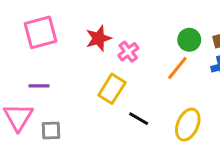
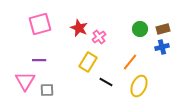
red star: (99, 38) -> (79, 28), turned -30
orange line: (177, 68) -> (130, 62), moved

